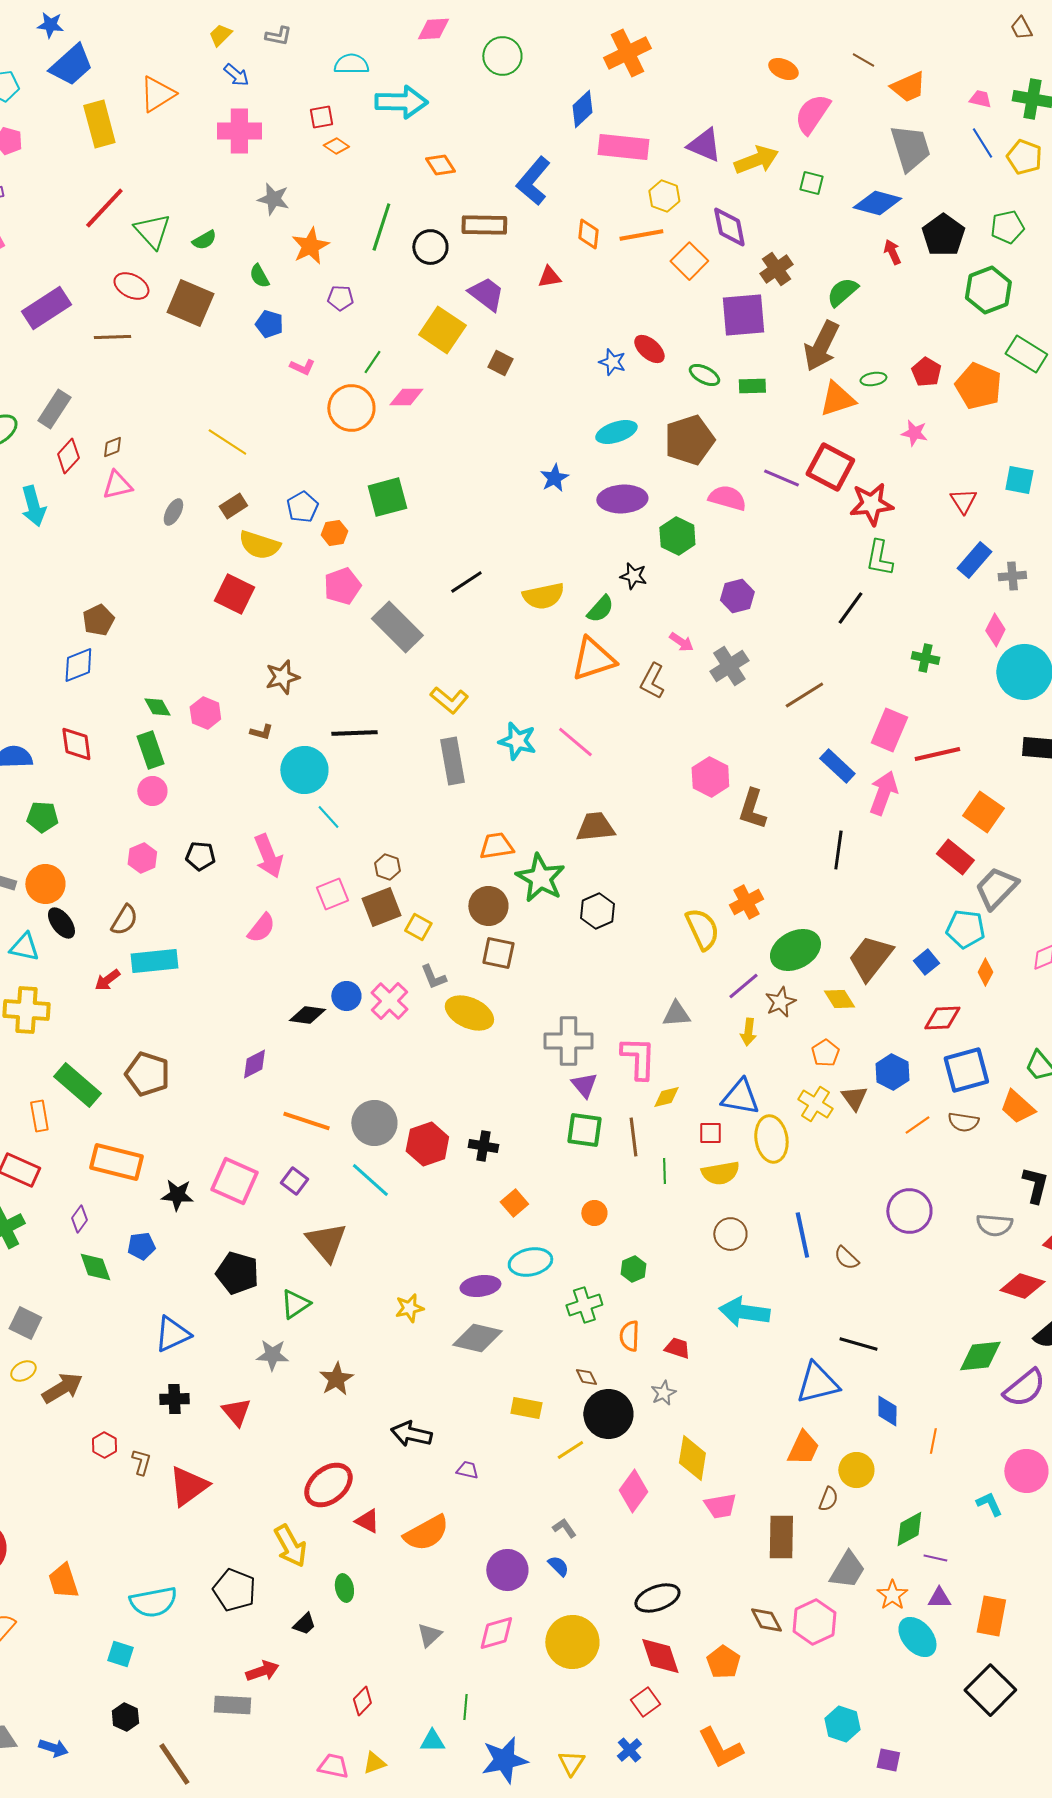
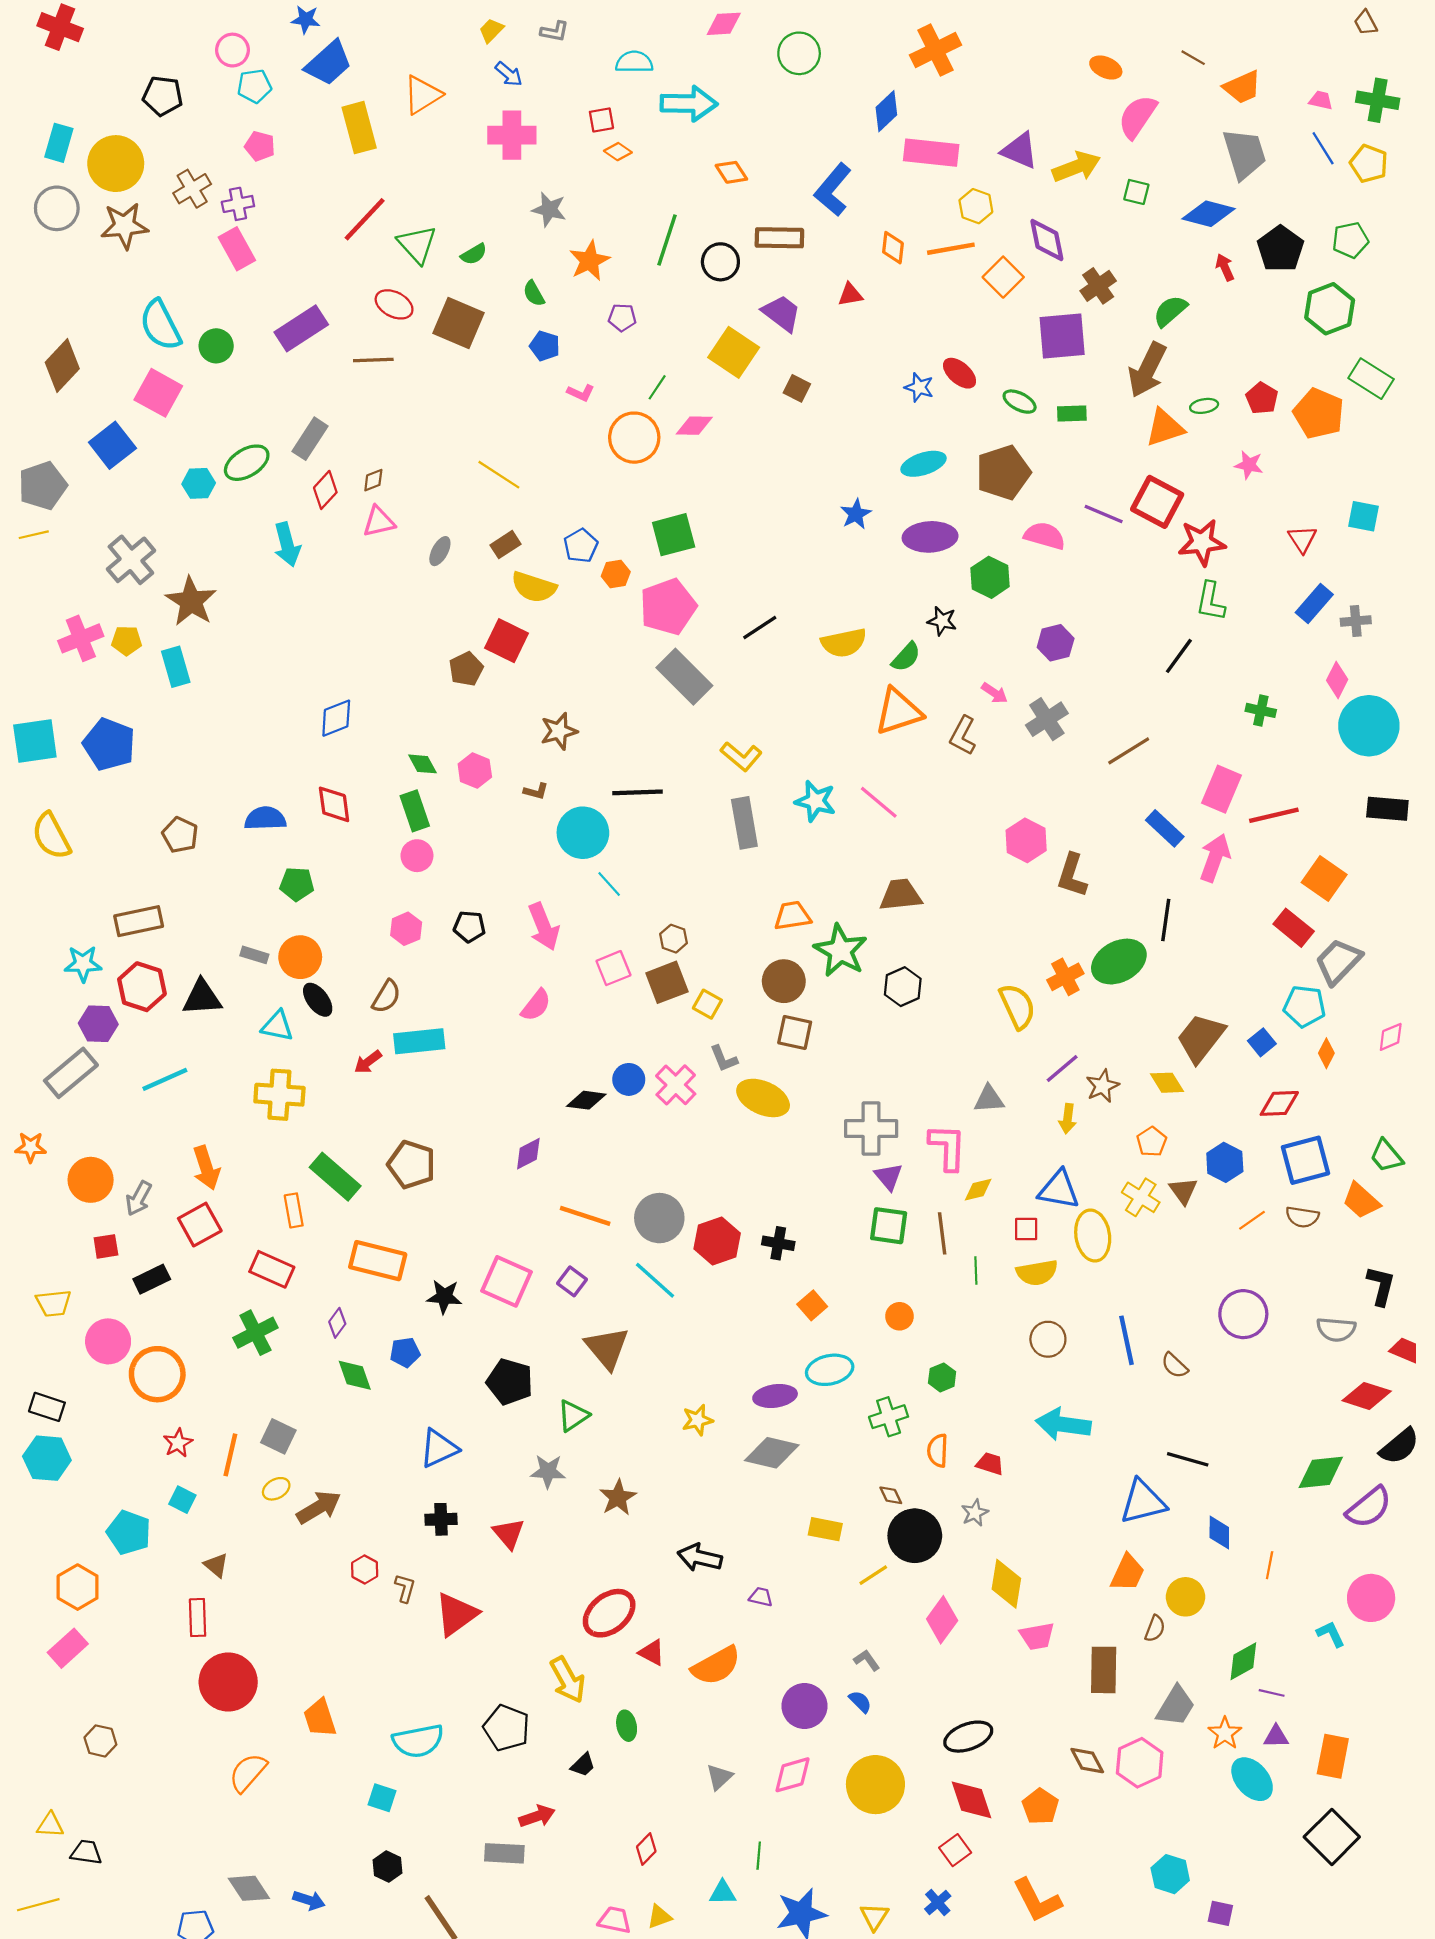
pink pentagon: (342, 586) -> (668, 607), moved, size x1.4
brown pentagon: (98, 620) -> (466, 669), moved
green ellipse: (795, 950) -> (1119, 962), moved

